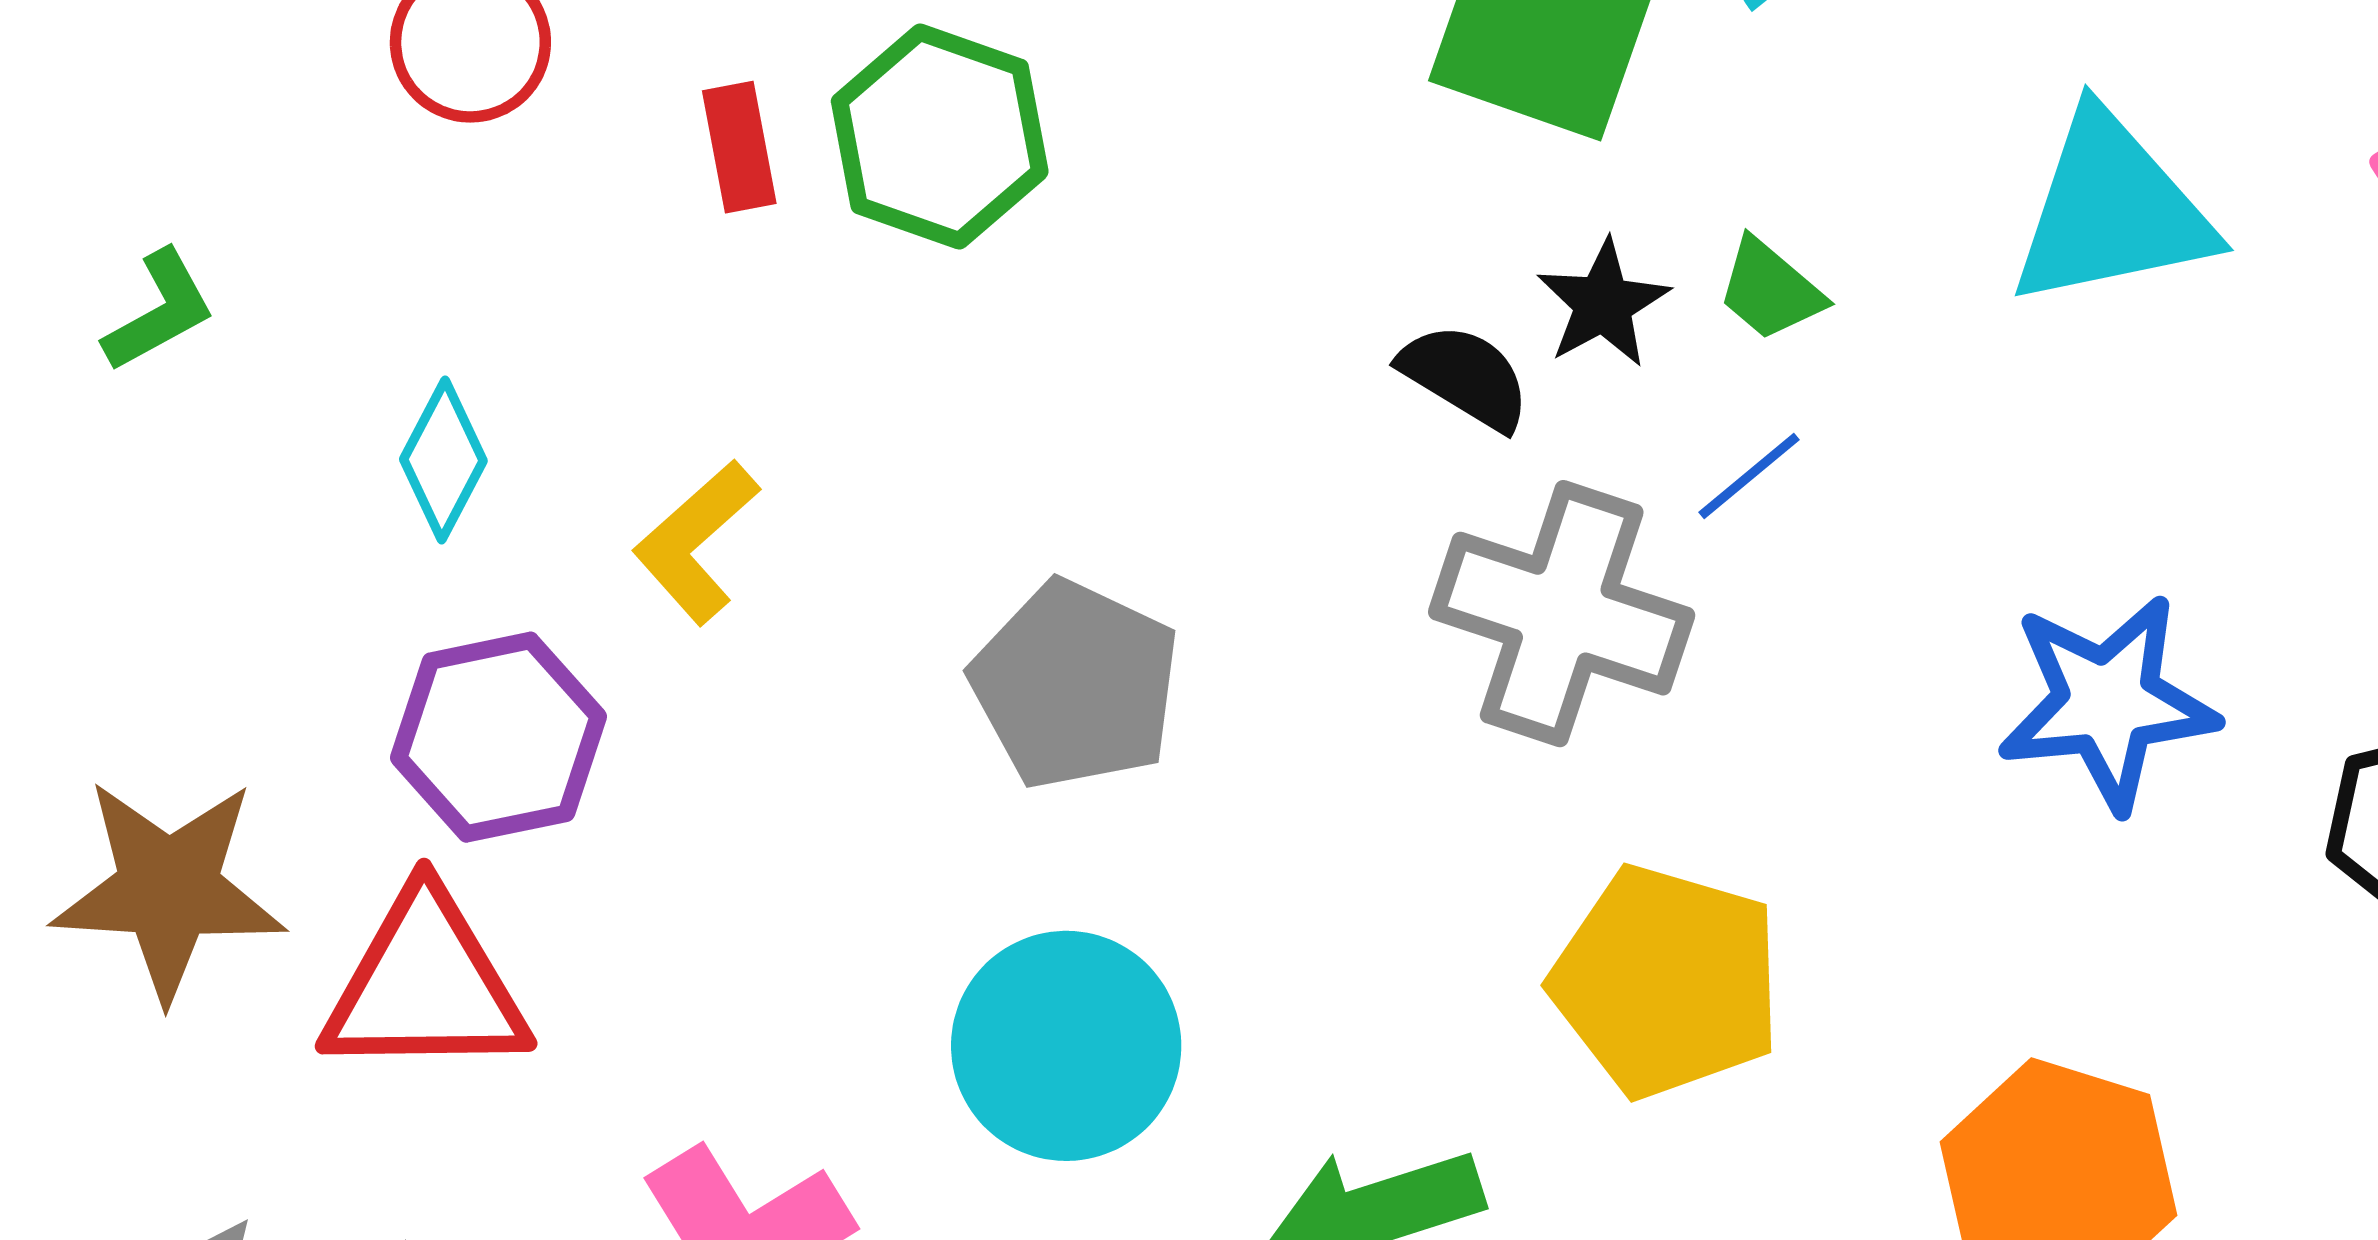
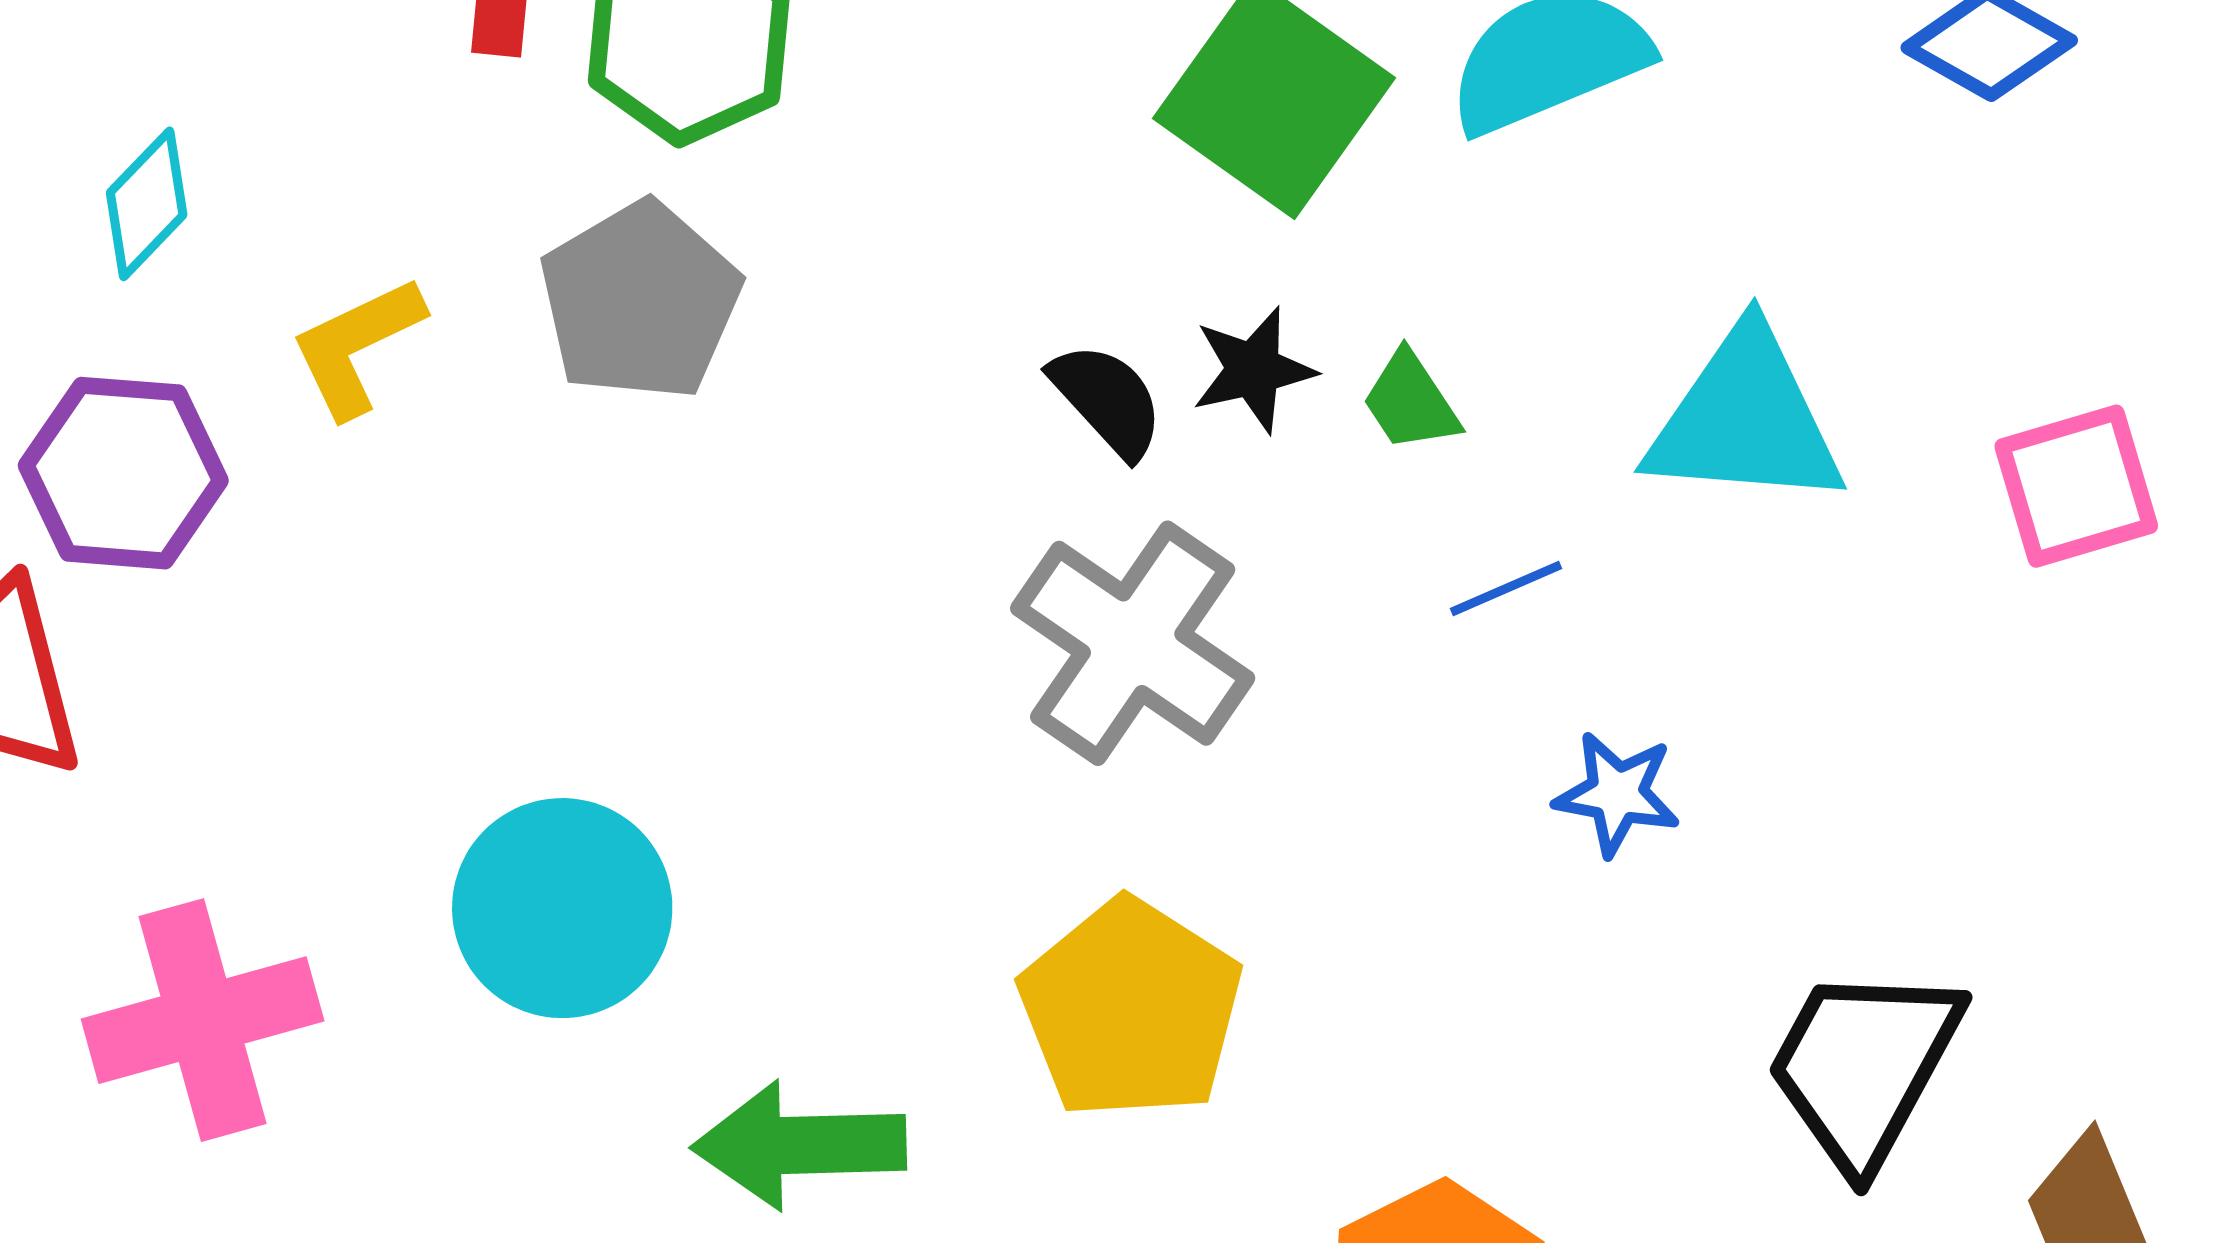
blue line: (1749, 476) -> (1506, 589), moved
gray pentagon: (1075, 685) -> (640, 301), moved
blue star: (2107, 703) -> (1617, 794), moved, size x0.6

